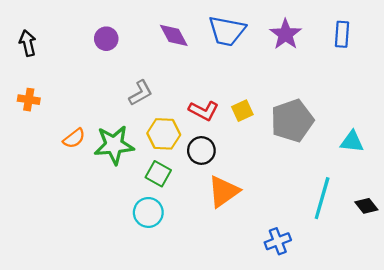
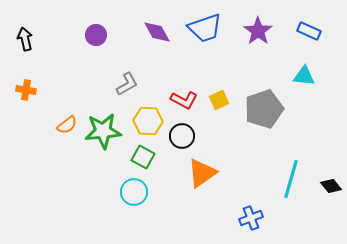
blue trapezoid: (227, 31) -> (205, 28), turned -30
blue rectangle: (342, 34) -> (309, 31), turned -70
cyan triangle: (352, 142) -> (304, 76), moved

